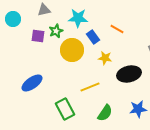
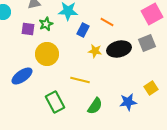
blue rectangle: (93, 37) -> (83, 30), turned 64
yellow circle: (72, 50) -> (47, 54), moved
black ellipse: (129, 74) -> (119, 49), moved
yellow line: (90, 87) -> (80, 80), turned 36

